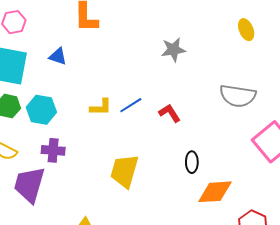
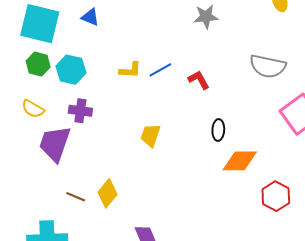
yellow trapezoid: (124, 171) -> (150, 135), size x0.7

